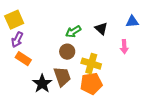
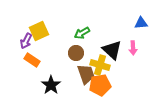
yellow square: (14, 20) -> (39, 31), moved
black triangle: (101, 29) -> (112, 50), moved, size x1.5
brown trapezoid: (62, 77) -> (86, 74), moved

